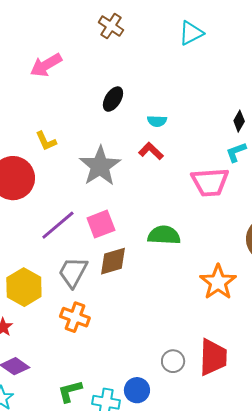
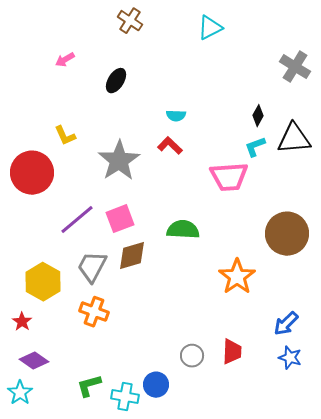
pink arrow: (46, 65) -> (65, 60), size x0.6
black ellipse: (113, 99) -> (116, 81), moved
red trapezoid: (213, 357) -> (232, 352), size x0.7

